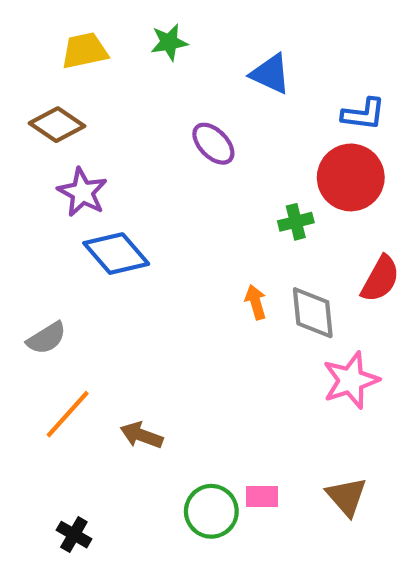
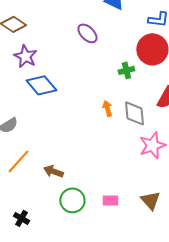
green circle: (211, 511) -> (72, 200), moved

